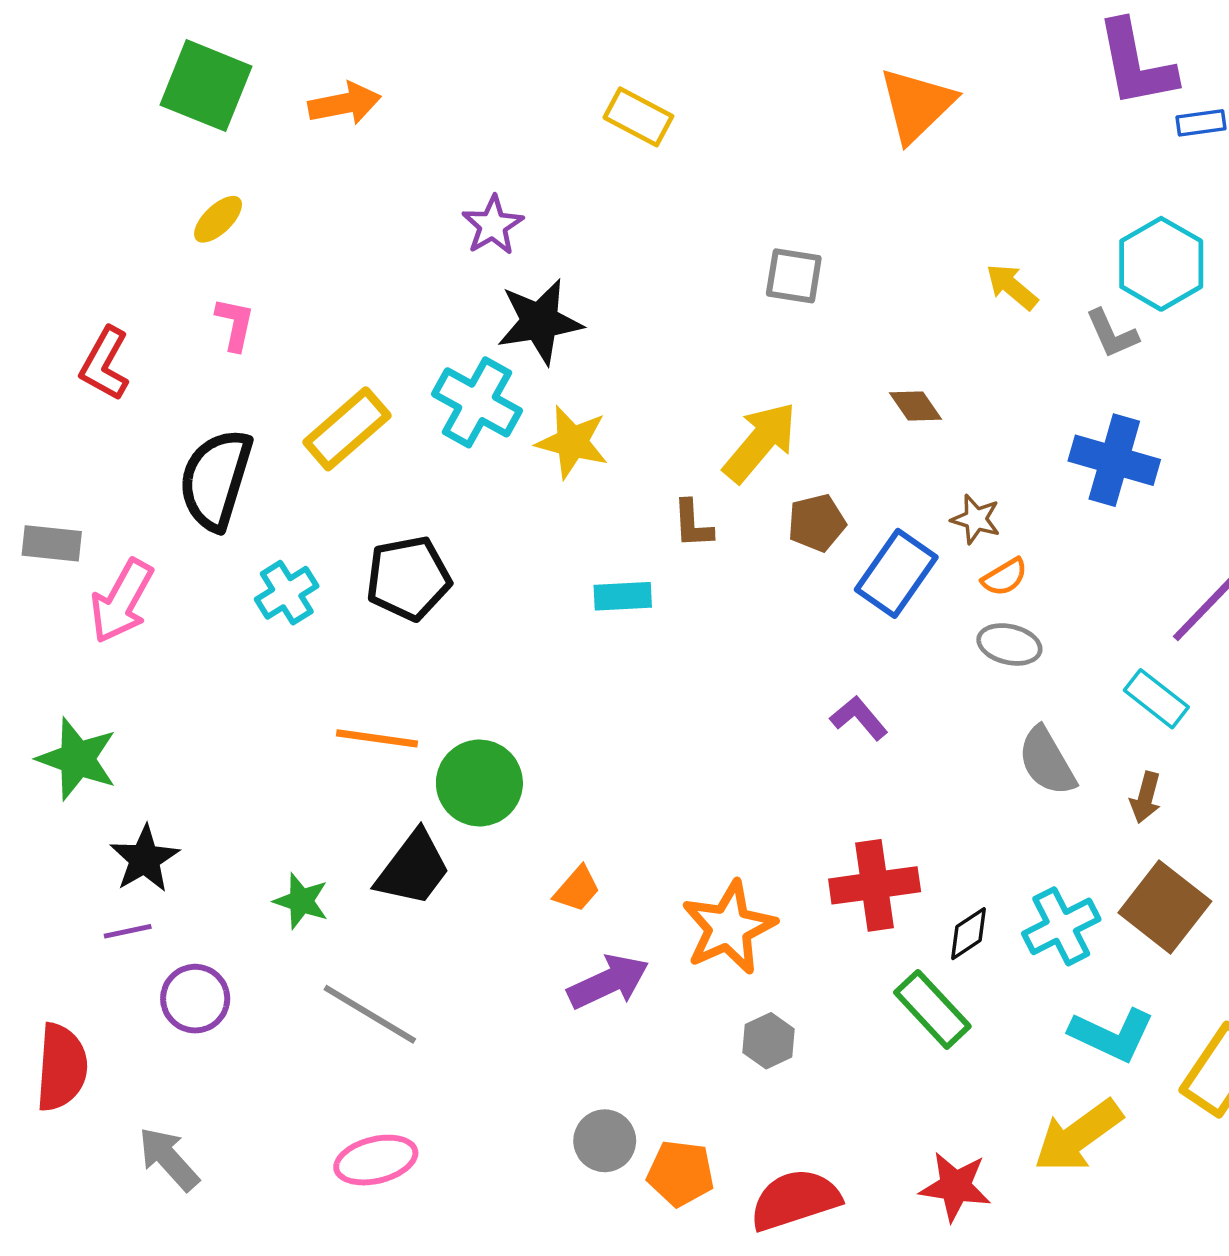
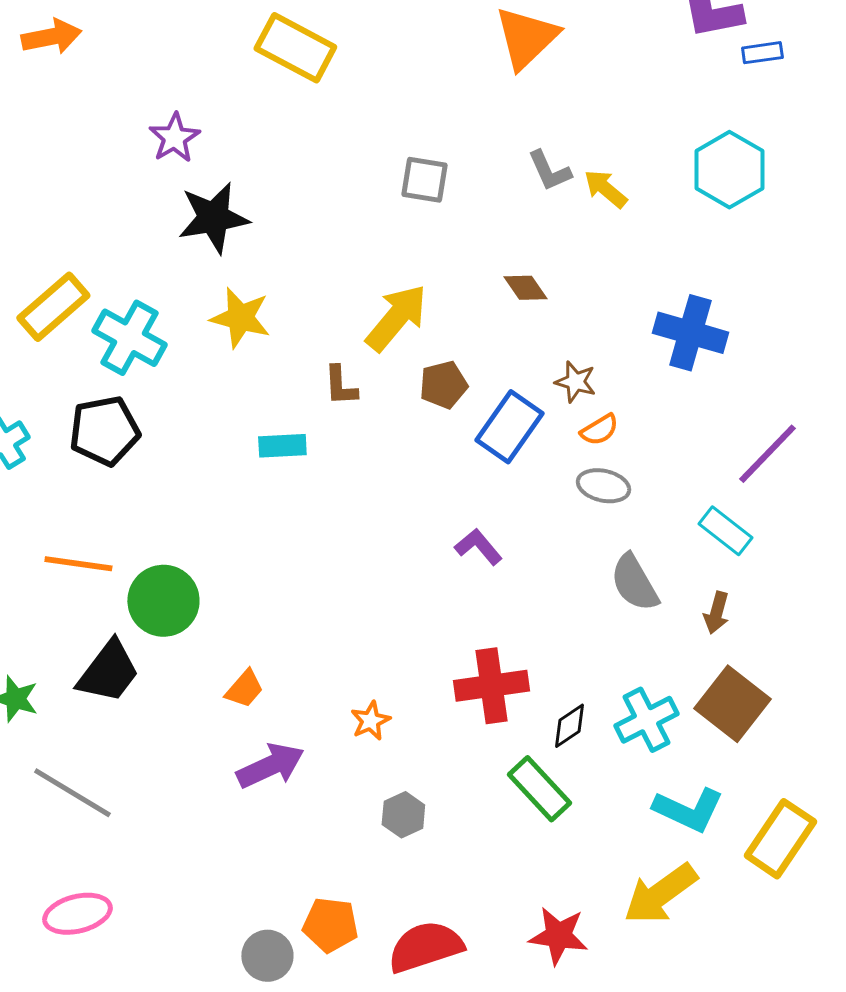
yellow rectangle: (638, 117) -> (295, 48), size x1.4
gray L-shape: (1112, 334) -> (549, 171), moved
cyan cross: (477, 402) -> (129, 338), moved
orange star: (729, 928) -> (370, 721), size x0.5
gray circle: (605, 1141) -> (267, 956), moved

